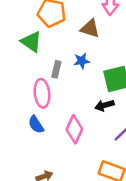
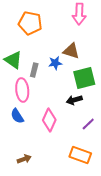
brown triangle: (90, 29) -> (71, 51), moved
green triangle: (31, 42) -> (13, 60), moved

